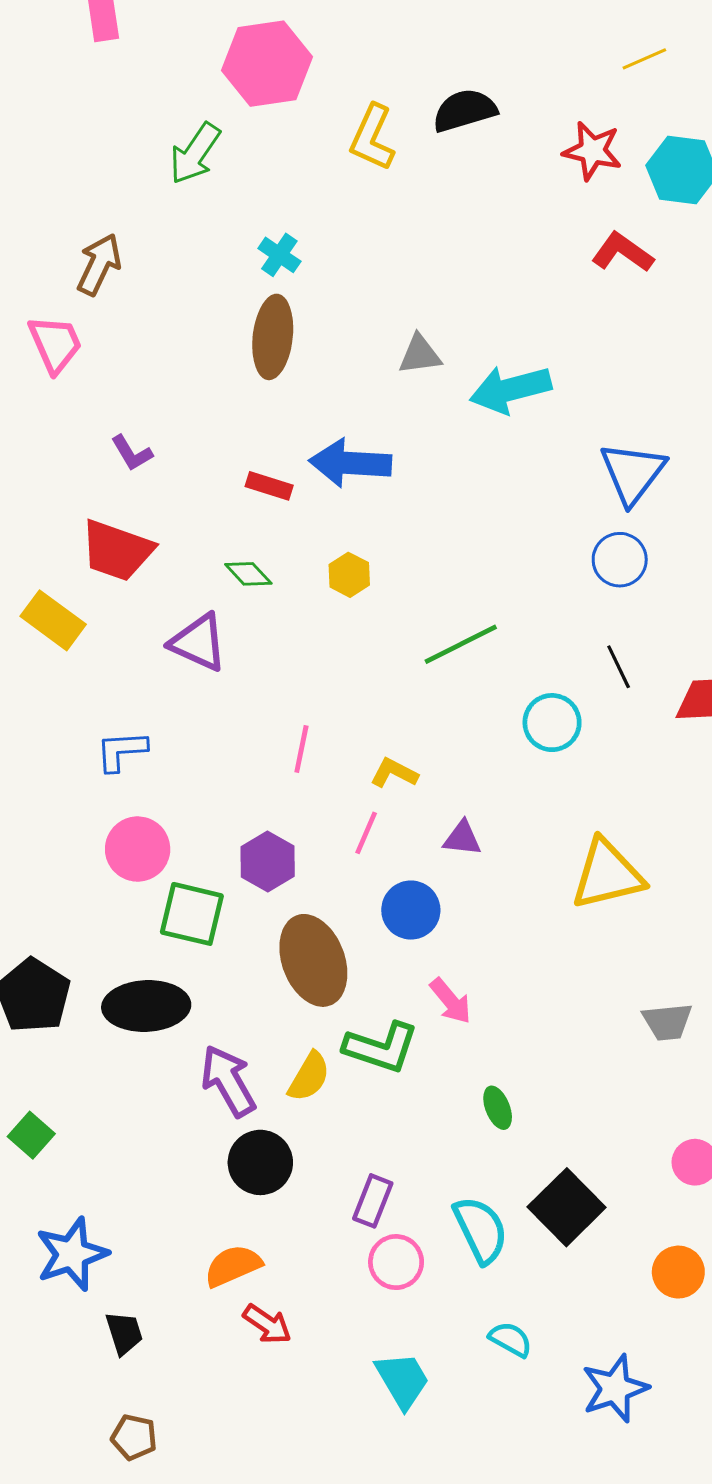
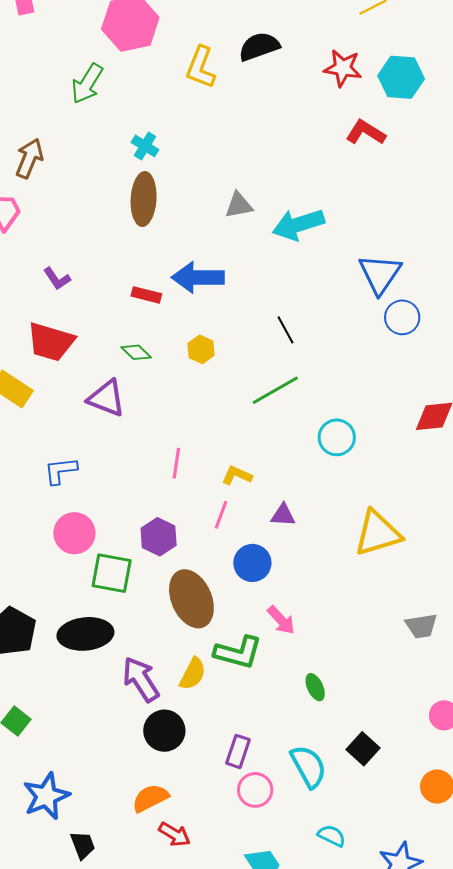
blue circle: (620, 560) -> (402, 317), moved
black line: (619, 667) -> (286, 330), moved
black square: (567, 1207) -> (363, 749), size x0.7

